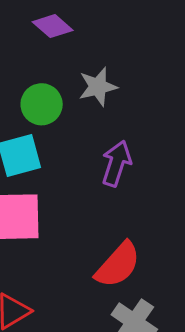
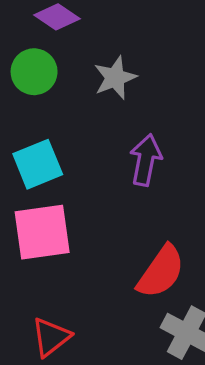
green circle: (42, 104) -> (34, 72), moved

